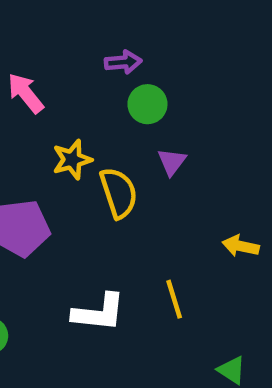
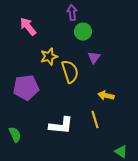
purple arrow: (123, 62) -> (72, 13), turned -91
yellow arrow: (241, 246) -> (106, 96), moved

